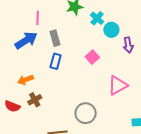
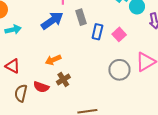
blue rectangle: (56, 61) -> (97, 32), moved
gray circle: (86, 113) -> (119, 70), moved

